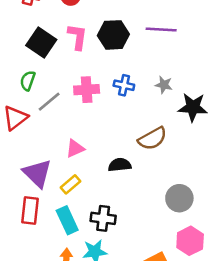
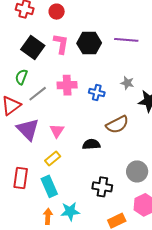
blue cross: (124, 85) -> (97, 93), moved
pink triangle: (75, 148) -> (57, 131), turned -35
purple triangle: (37, 173) -> (28, 129), moved
black cross: (103, 218) -> (102, 187), moved

